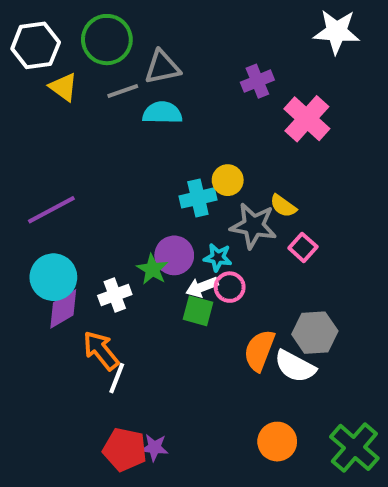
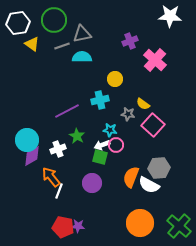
yellow circle: (228, 180) -> (115, 79), moved
purple line: (51, 210) -> (67, 111), moved
gray star: (253, 226) -> (128, 114), size x0.6
pink square: (303, 247) -> (153, 125), size x1.6
purple circle: (174, 255) -> (92, 183), moved
orange circle: (277, 442) -> (140, 223), size x1.4

